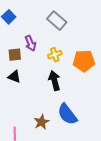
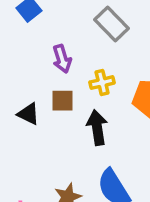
brown square: (15, 55) -> (62, 101), moved

